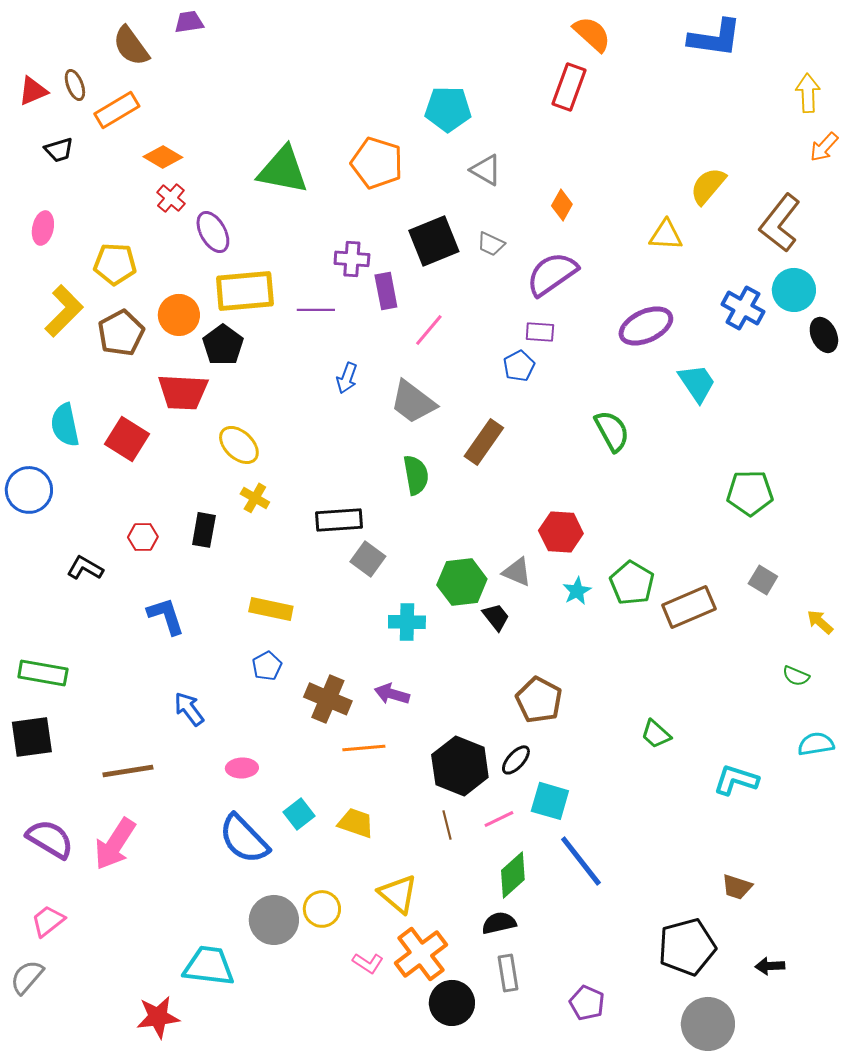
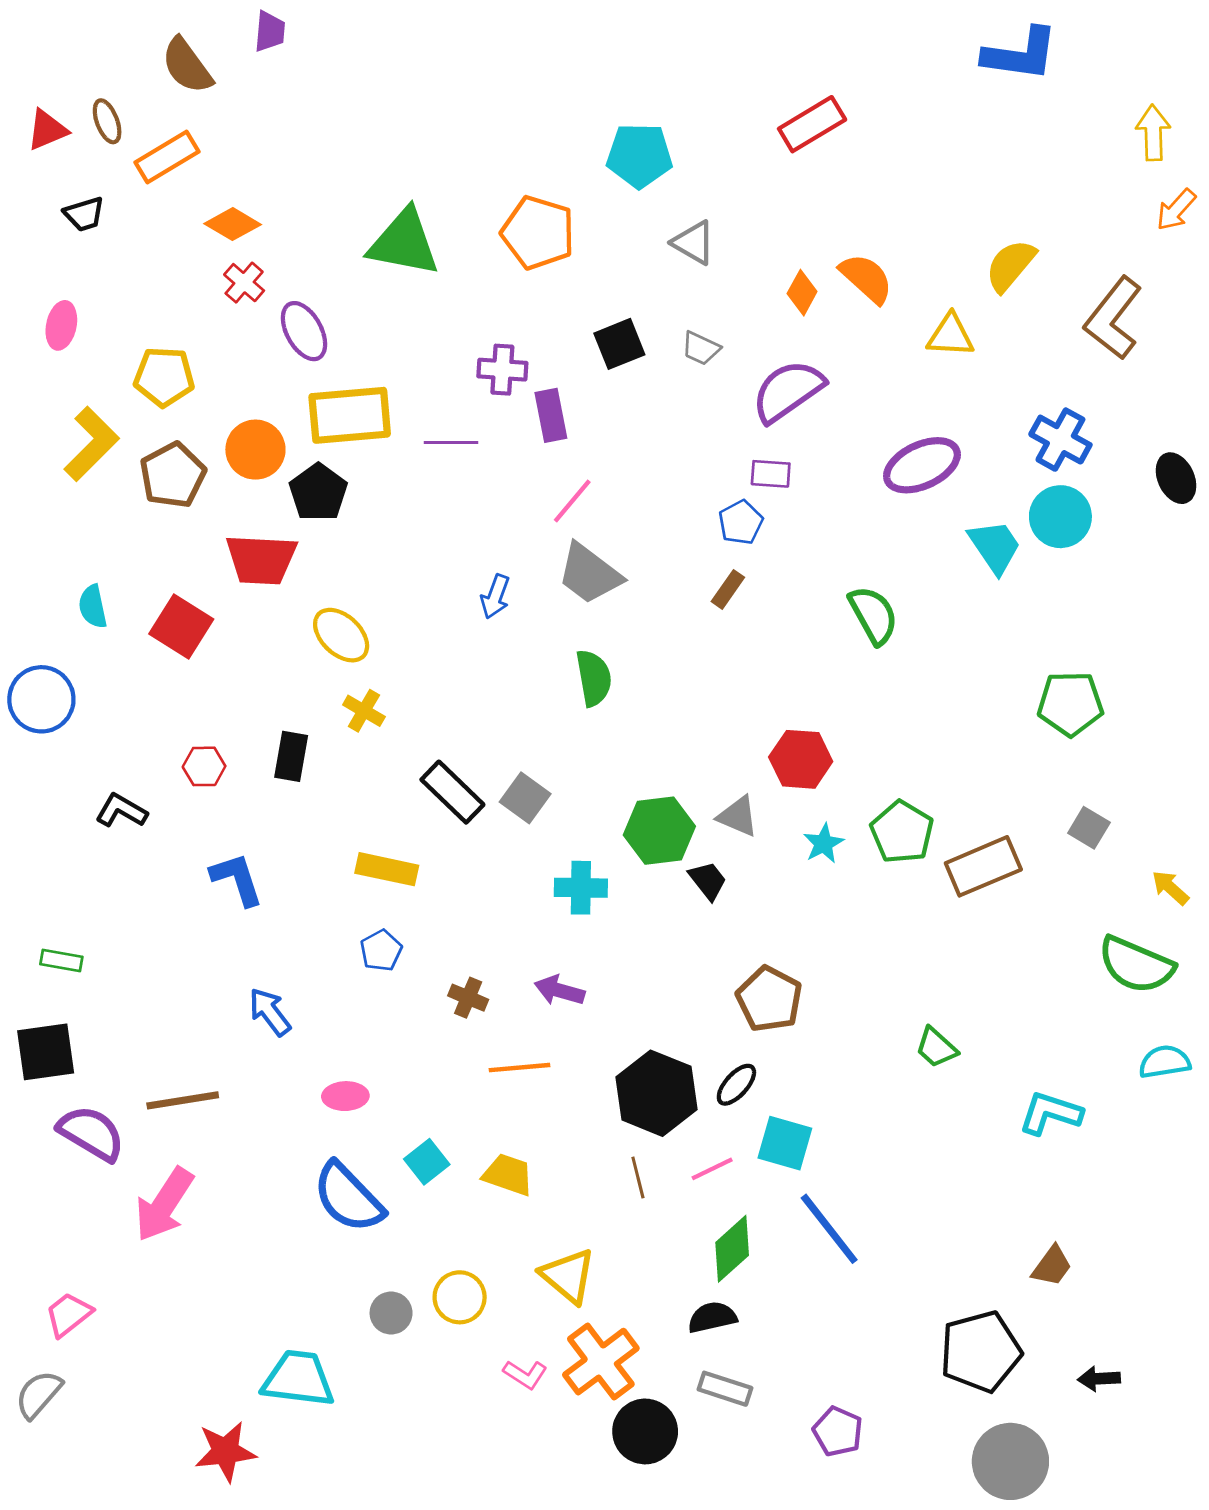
purple trapezoid: (189, 22) -> (270, 31), turned 104
orange semicircle: (592, 34) -> (866, 278), moved
red rectangle: (569, 87) -> (812, 124), turned 39
black square: (434, 241) -> (619, 344), size x0.7
cyan circle: (794, 290) -> (1060, 517), moved
pink line: (429, 330) -> (572, 501), moved
blue arrow: (347, 378) -> (495, 597), moved
cyan semicircle: (65, 425) -> (93, 607), size x0.7
brown rectangle: (484, 442) -> (728, 589), moved, size x0.6
black rectangle: (339, 520) -> (452, 792), moved, turned 48
green rectangle: (43, 673) -> (61, 961), size x0.6
green semicircle: (796, 676) -> (1136, 965), size x2.0
brown cross: (328, 699) -> (468, 998), size x0.6
purple semicircle: (50, 839) -> (91, 1133), moved
brown trapezoid: (737, 887) -> (1052, 1266), turned -72
gray circle: (274, 920) -> (391, 1313), size x0.6
gray rectangle: (508, 973) -> (725, 1389), turned -63

